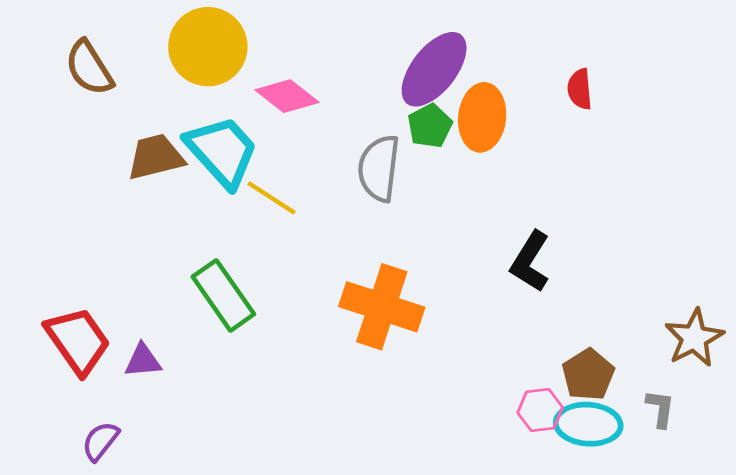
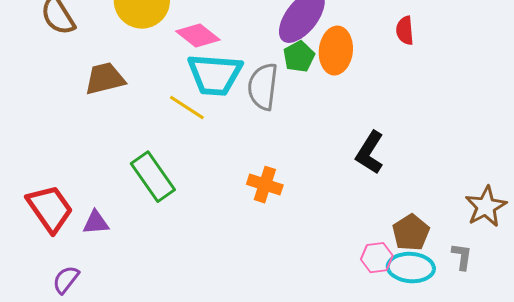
cyan trapezoid: (222, 151) -> (215, 75), moved, turned 136
orange cross: (382, 307) -> (265, 185), size x0.6

